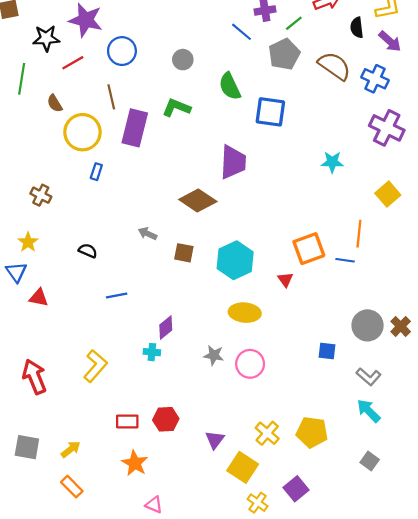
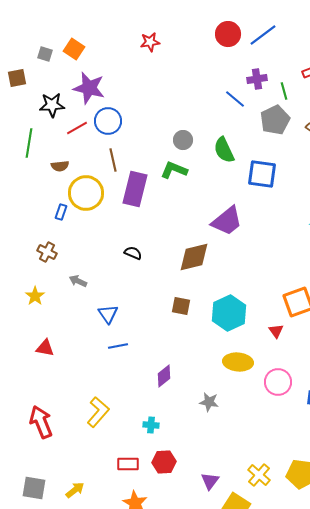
green line: (294, 23) -> (284, 91), turned -66
blue circle: (122, 51) -> (108, 121), moved
gray circle: (183, 60) -> (183, 140), moved
brown semicircle: (55, 103) -> (60, 166), turned -66
purple trapezoid: (233, 162) -> (227, 221), turned 48
blue rectangle: (96, 172) -> (61, 212), moved
brown diamond: (198, 200) -> (194, 257), turned -48
gray arrow: (148, 234) -> (78, 281), moved
black semicircle: (88, 251) -> (133, 253), moved
blue triangle: (16, 272) -> (108, 314), moved
cyan cross: (152, 352) -> (151, 425), moved
pink circle: (250, 364) -> (278, 382), moved

